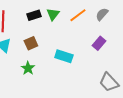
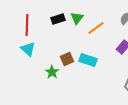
orange line: (78, 15) -> (96, 28), moved
brown square: (31, 43) -> (67, 59), moved

